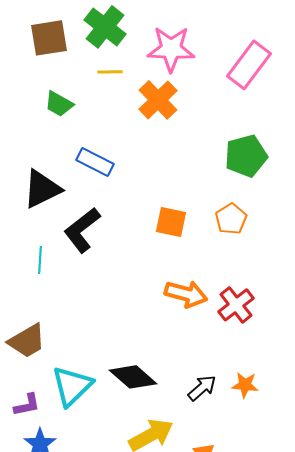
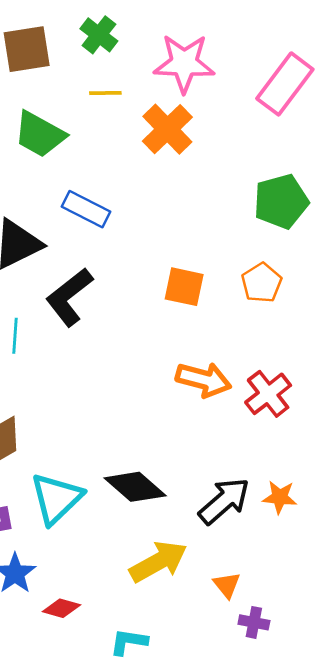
green cross: (105, 27) -> (99, 35), size x0.7
green trapezoid: (59, 104) -> (40, 134), size x1.4
black arrow: (202, 388) -> (224, 501), size x1.4

